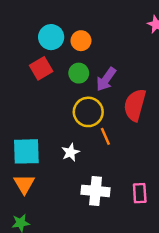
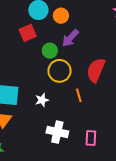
green circle: (79, 73) -> (50, 51), moved
purple arrow: (106, 79) -> (70, 38), moved
orange line: (105, 136) -> (79, 95), moved

